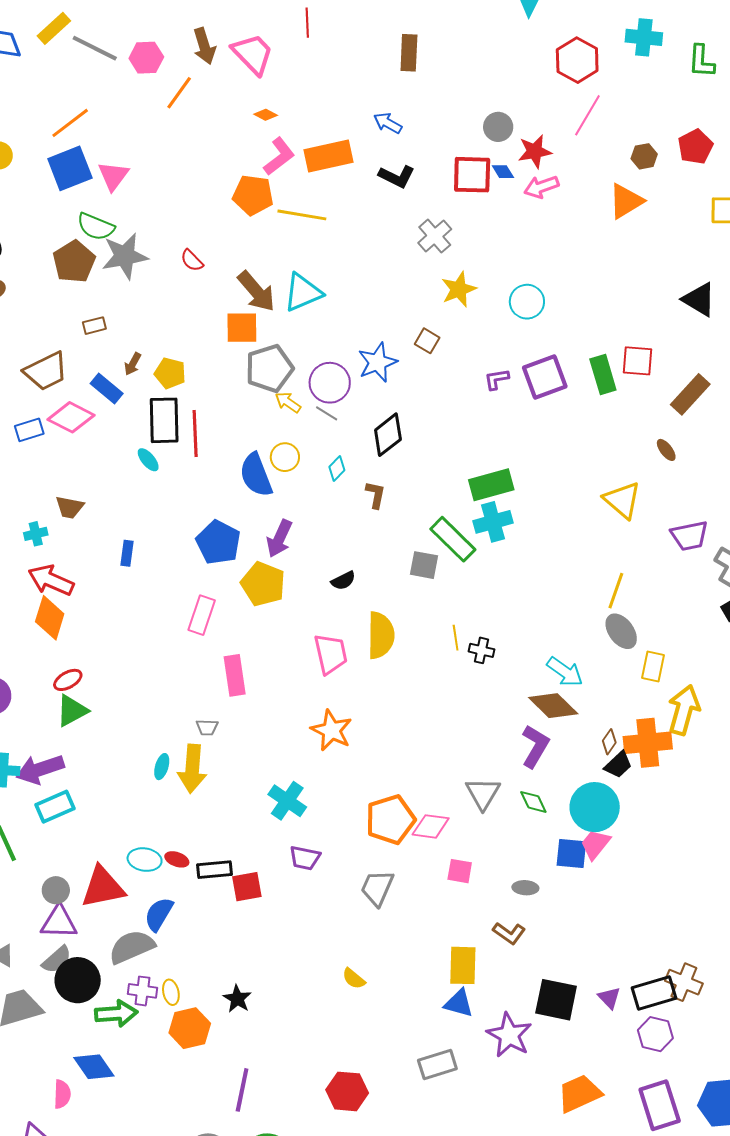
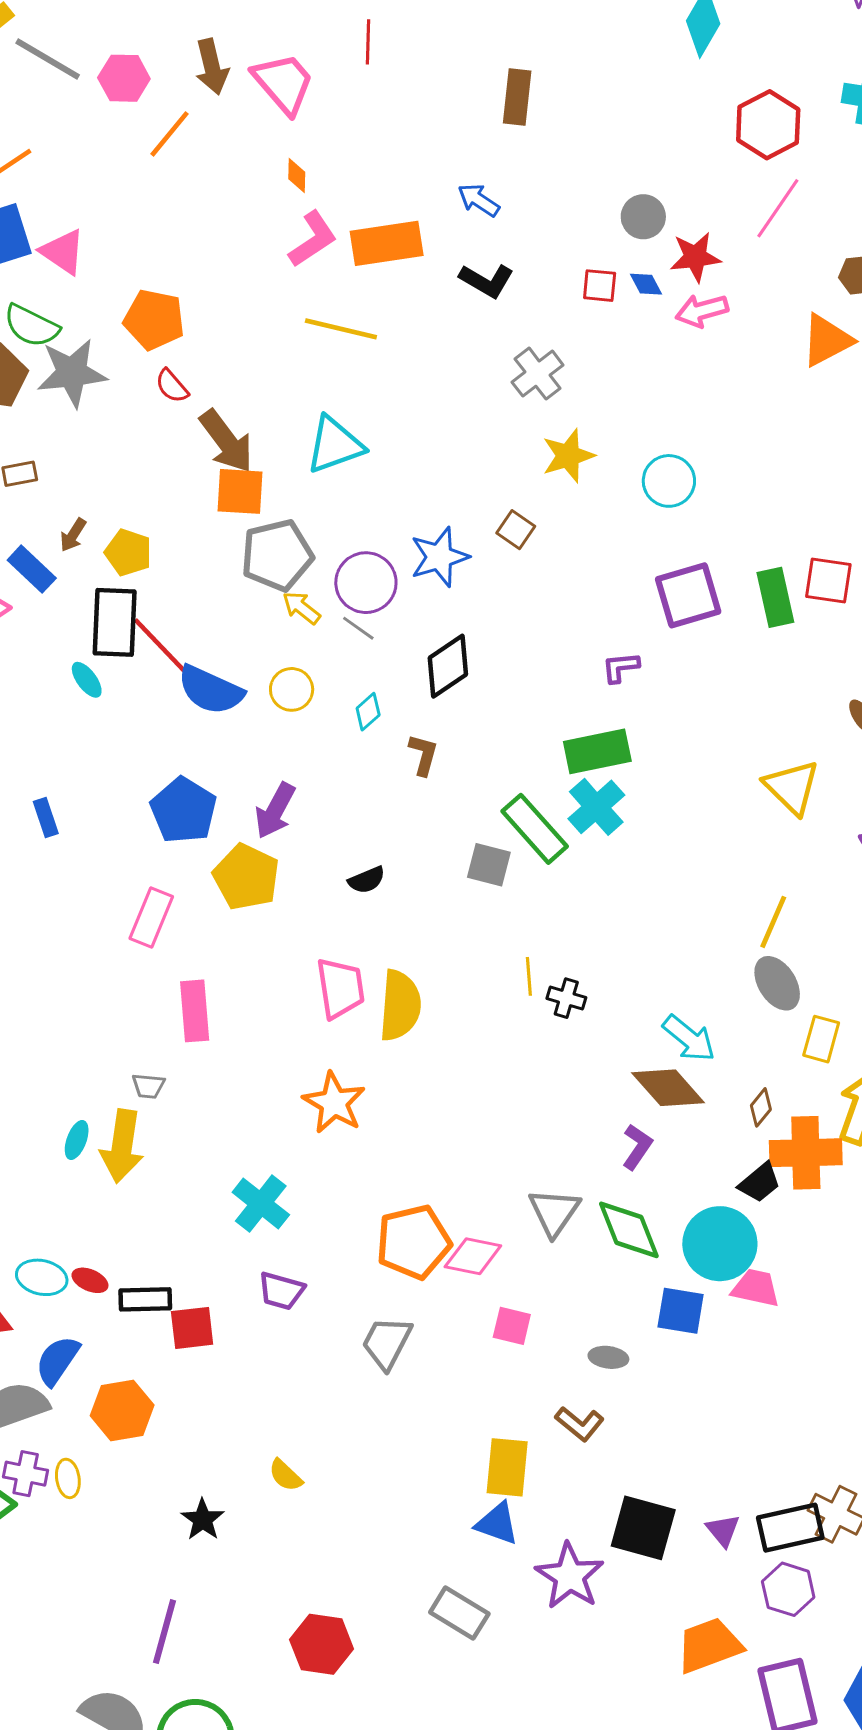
orange diamond: (266, 115) -> (297, 175), turned 60
red square: (472, 175) -> (600, 286), size x0.6
pink triangle: (113, 176) -> (63, 252), turned -36
orange pentagon: (253, 195) -> (154, 320), moved
brown arrow: (256, 291) -> (226, 441), moved
purple L-shape: (497, 379) -> (621, 667), moved
red line: (195, 433) -> (160, 645), turned -45
blue semicircle: (256, 475) -> (210, 690), moved, turned -48
cyan cross: (493, 522) -> (596, 807), turned -30
blue rectangle: (127, 553) -> (46, 818), turned -30
yellow semicircle: (381, 635) -> (400, 1005), moved
brown diamond: (609, 742) -> (761, 1107), moved
purple L-shape: (535, 746) -> (637, 1147), size x0.7
green diamond: (533, 802) -> (629, 1230), size x1.6
pink trapezoid: (595, 844) -> (756, 1288), moved, turned 60
yellow semicircle: (354, 979) -> (285, 1475), moved
black star: (237, 999) -> (203, 1520), moved
orange hexagon: (190, 1028) -> (122, 1410), moved
gray rectangle: (437, 1065) -> (459, 1613), turned 45
orange trapezoid: (579, 1093) -> (709, 1645), moved

